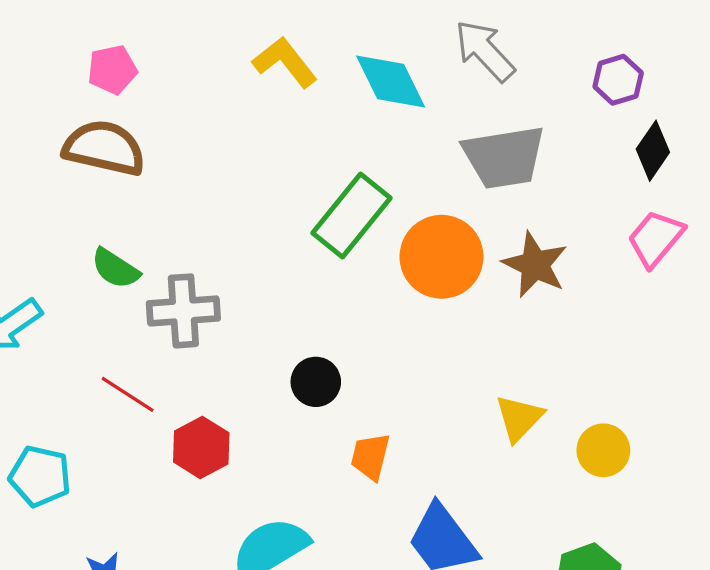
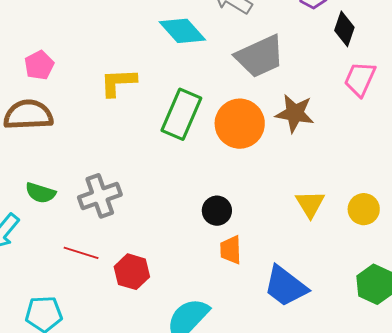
yellow L-shape: (285, 62) -> (118, 82), moved, turned -39
pink pentagon: (112, 70) -> (39, 65), moved
green semicircle: (115, 269) -> (40, 193), moved
black circle: (316, 382) -> (217, 211), moved

